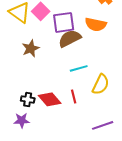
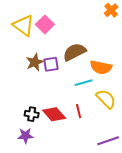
purple square: (64, 22) -> (51, 64), moved, size x0.7
orange semicircle: (96, 24) -> (101, 67), moved
yellow semicircle: (101, 84) -> (106, 99), turned -70

